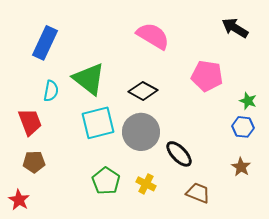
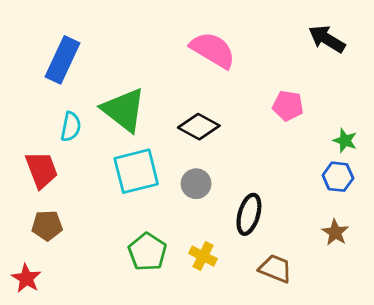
pink pentagon: (207, 76) -> (288, 106), size x0.7
gray circle: (141, 132) -> (196, 184), size x0.6
black ellipse: (179, 154) -> (249, 214), turned 60

